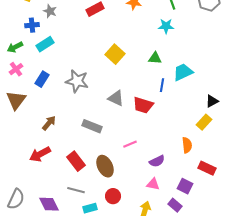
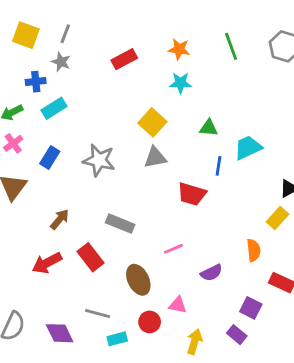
cyan star: (166, 26) -> (181, 83), moved
gray triangle: (116, 98) -> (155, 157), moved, turned -36
red rectangle: (76, 161) -> (91, 257), moved
pink triangle: (153, 184) -> (178, 305), moved

